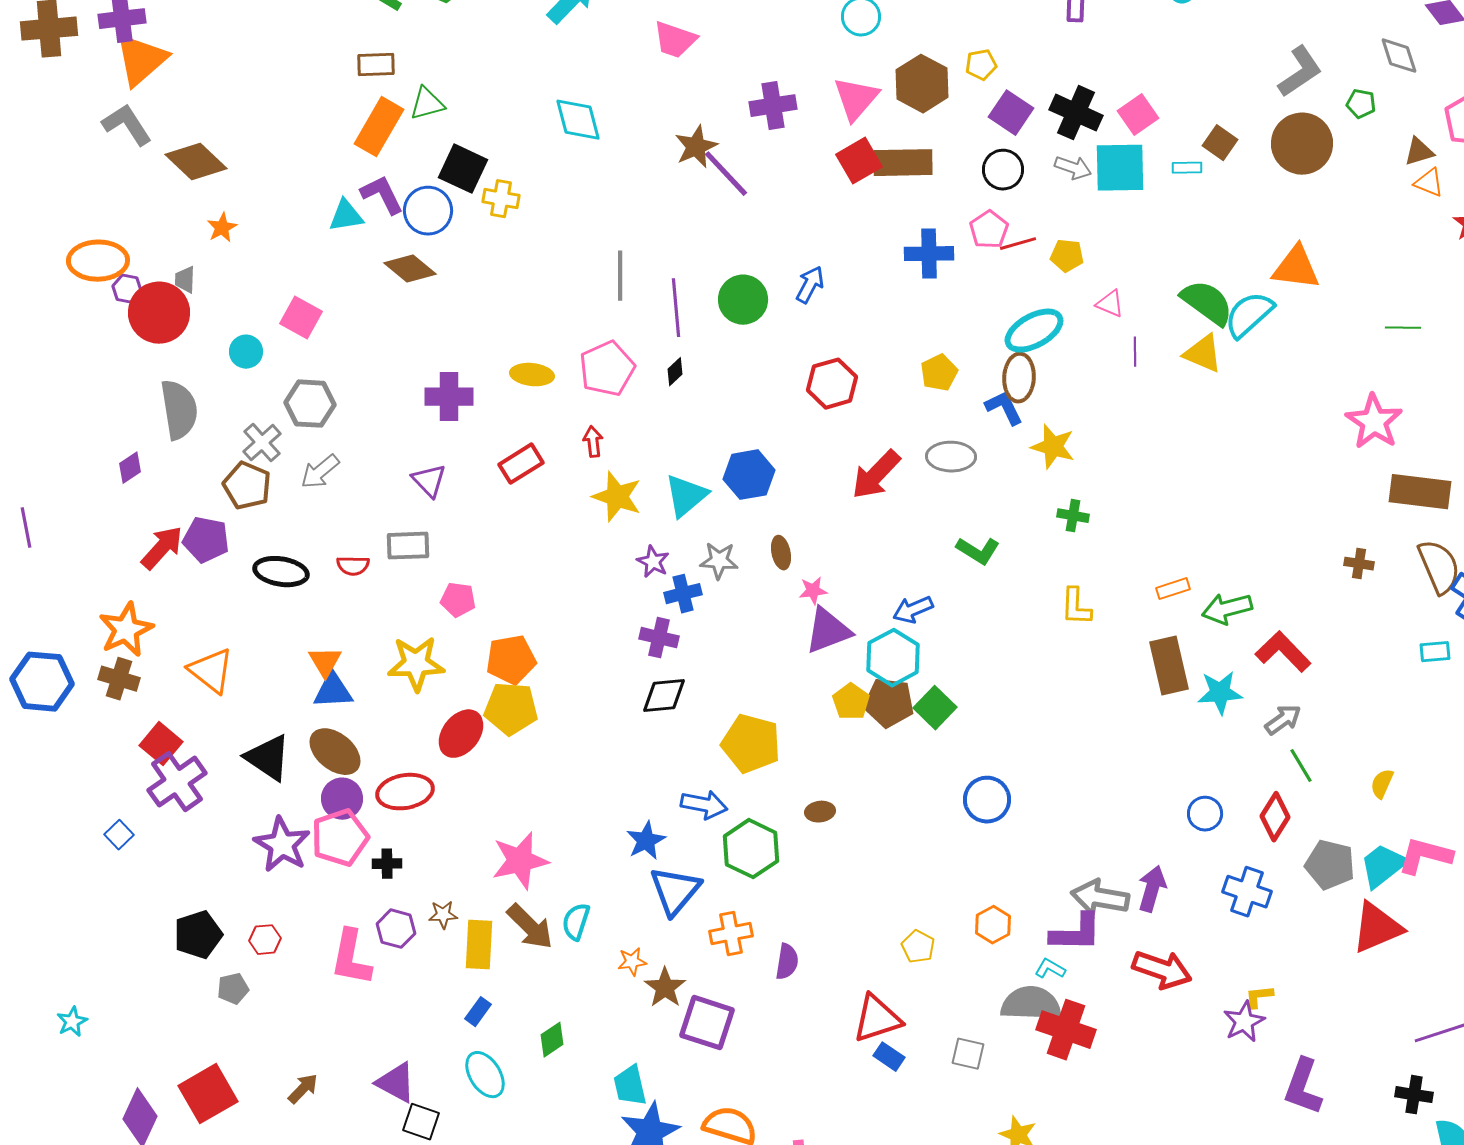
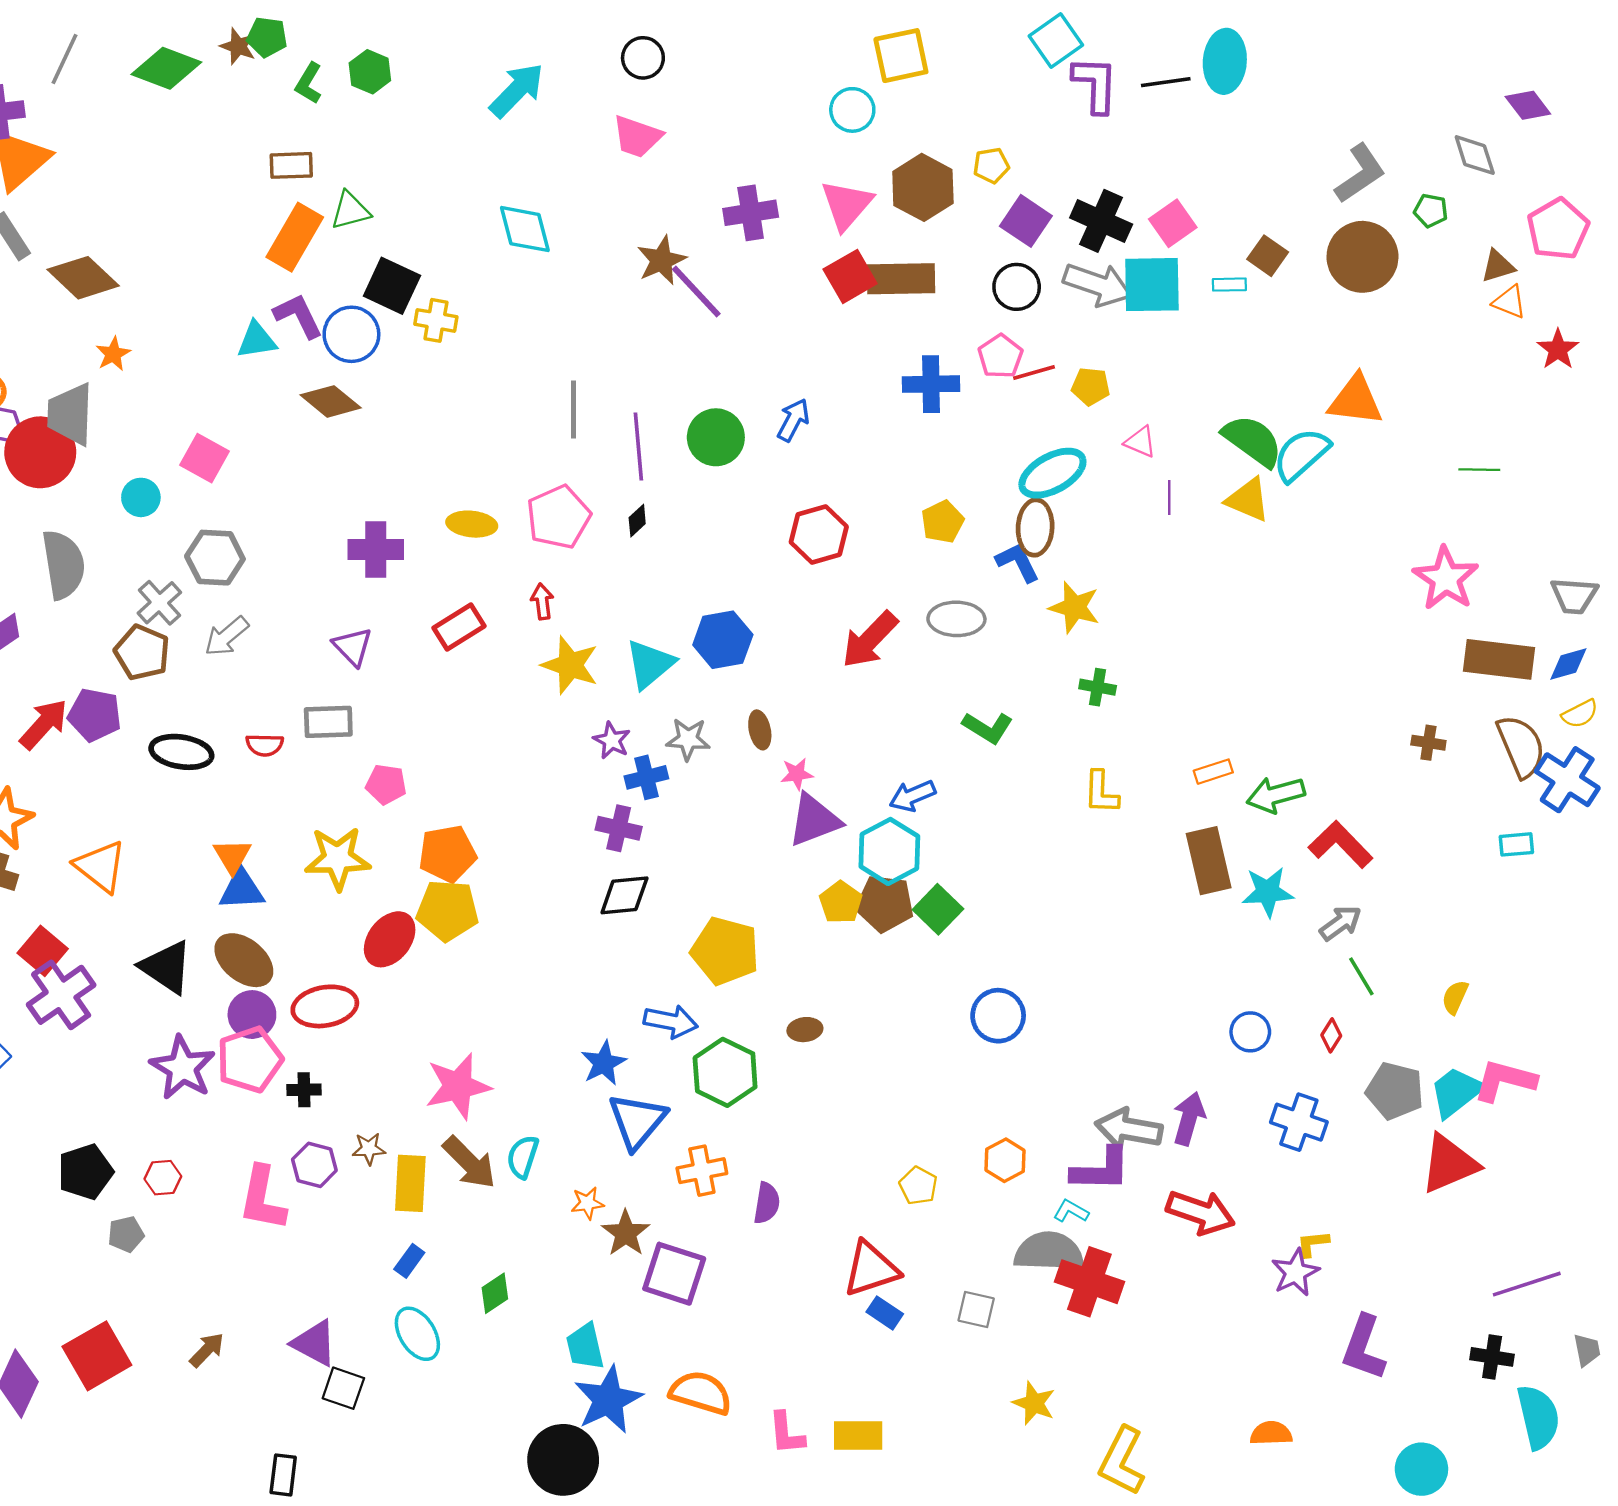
gray arrow: (1073, 168) -> (1098, 285), size x1.6
gray trapezoid: (185, 280) -> (70, 414), size x2.0
red diamond: (1275, 817) -> (1331, 1035), size x0.6

